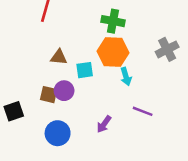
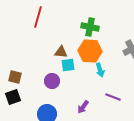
brown triangle: (59, 57) -> (61, 52), moved
brown square: (49, 95) -> (15, 77), moved

